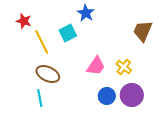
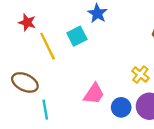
pink trapezoid: (96, 66) -> (94, 94), moved
brown ellipse: (48, 74) -> (25, 82), moved

